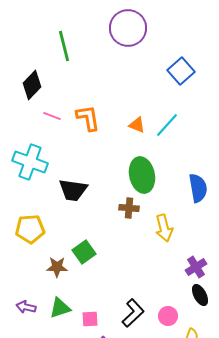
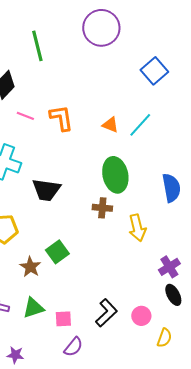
brown star: (57, 267) -> (30, 267), turned 30

